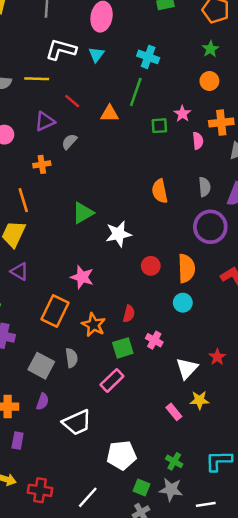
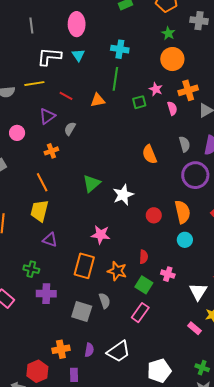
orange circle: (209, 81) -> (172, 59), size x1.5
green square: (123, 348) -> (144, 285), turned -30
purple semicircle: (43, 402) -> (89, 350), moved

